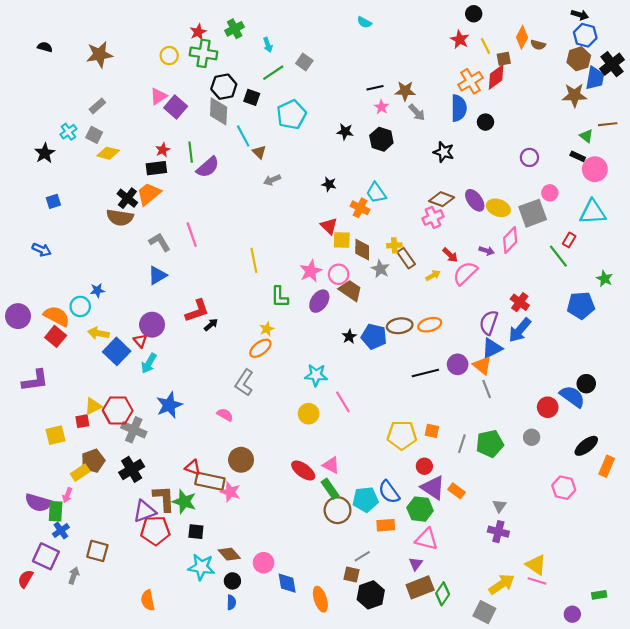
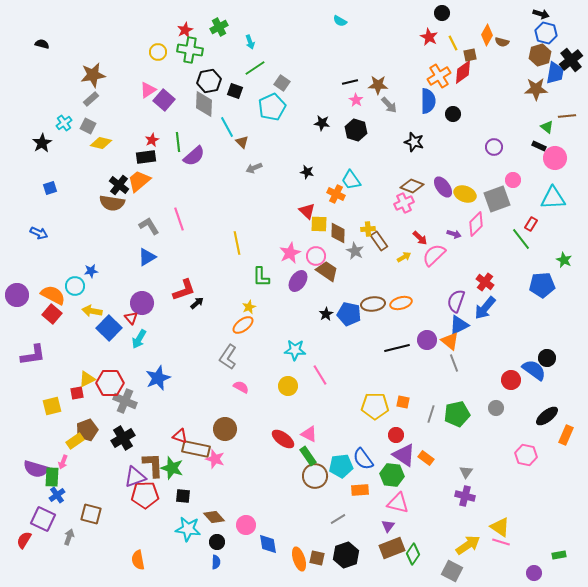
brown star: (99, 54) -> (93, 75), moved
gray square: (304, 62) -> (282, 83), moved
pink semicircle: (225, 415) -> (241, 387), moved
brown square: (351, 575) -> (317, 558), moved

